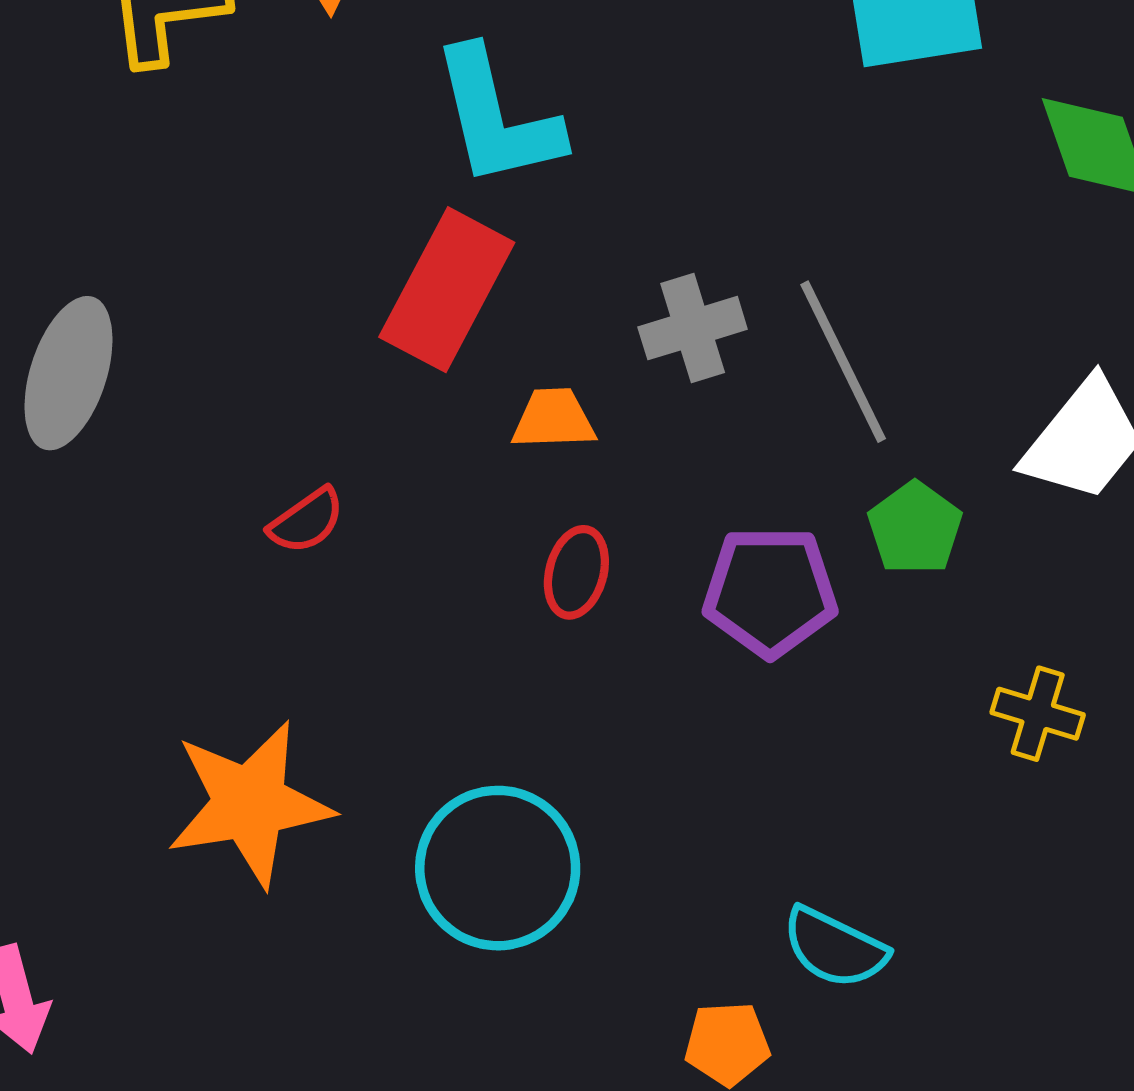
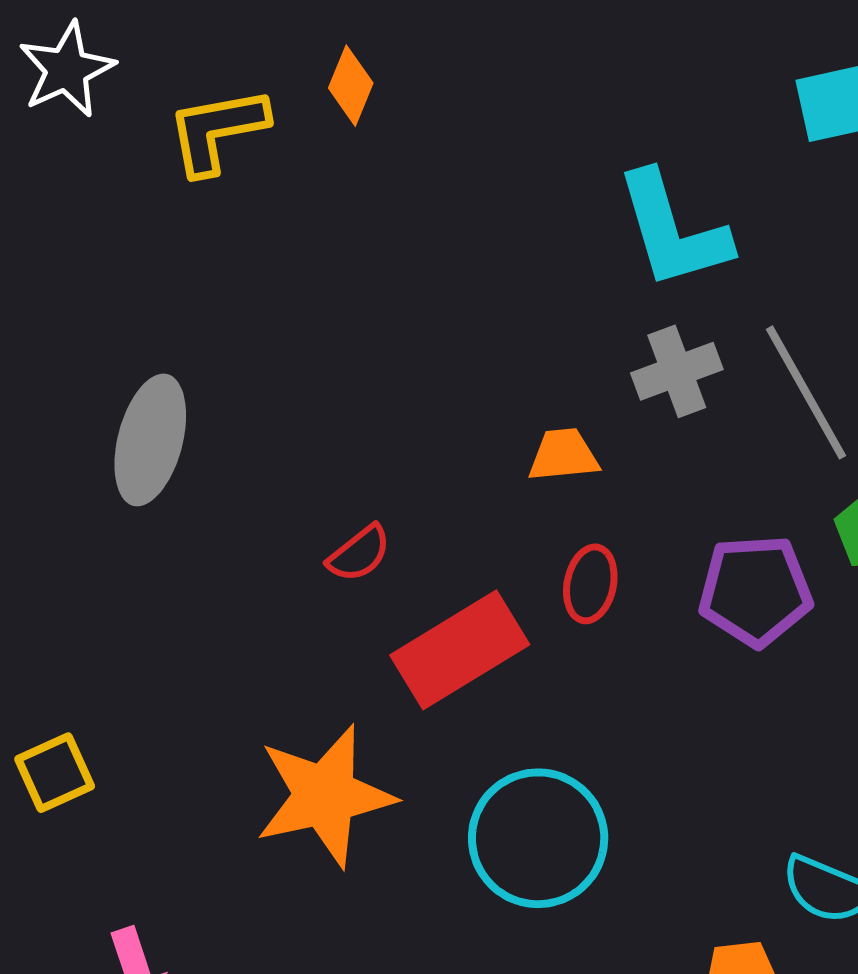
cyan L-shape: (497, 118) -> (673, 230), moved
red rectangle: (447, 290) -> (460, 650), moved, turned 34

